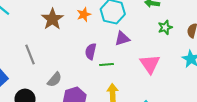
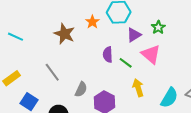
green star: (165, 27) -> (158, 27), moved
pink triangle: (150, 64) -> (151, 54), moved
green line: (107, 65) -> (126, 63), turned 56

